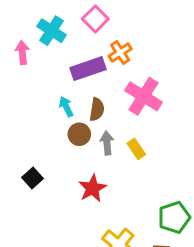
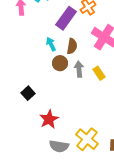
purple rectangle: (88, 69) -> (66, 18), turned -35
red star: (92, 188) -> (49, 119), moved

